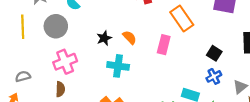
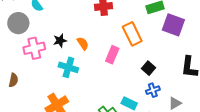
black square: (214, 53) -> (149, 68), moved
pink cross: (65, 62) -> (34, 48), moved

